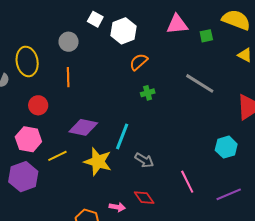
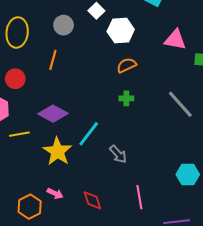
gray arrow: (144, 160) -> (118, 154), moved
pink arrow: (117, 207) -> (55, 193), moved

